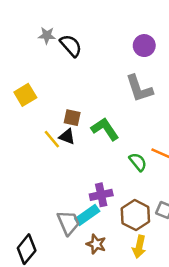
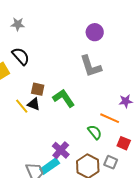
black semicircle: (71, 46) -> (21, 56), moved
green semicircle: (138, 162) -> (95, 132), moved
purple cross: (101, 195) -> (61, 150), turned -36

